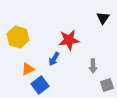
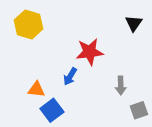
yellow hexagon: (18, 37) -> (29, 25), moved
orange triangle: (28, 69) -> (36, 89), turned 32

